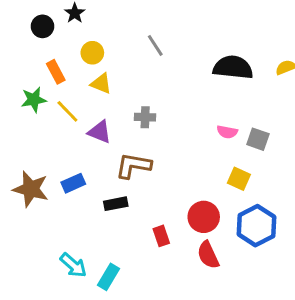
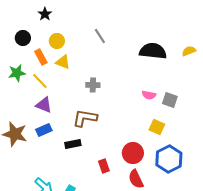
black circle: (42, 26) -> (23, 38), moved
orange rectangle: (56, 72) -> (41, 57), moved
purple triangle: (100, 132) -> (44, 105), moved

